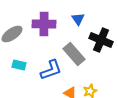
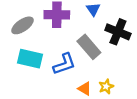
cyan rectangle: (19, 65) -> (30, 59), size x1.6

